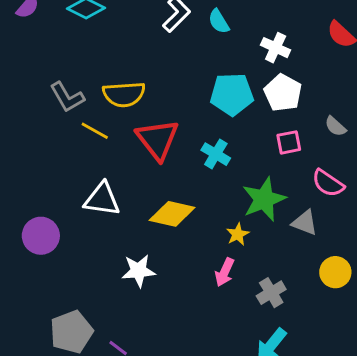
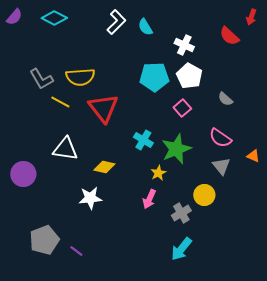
pink square: (289, 142) -> (182, 108), moved, turned -30
cyan cross: (216, 154) -> (143, 140), moved
yellow diamond: (172, 214) -> (104, 167), moved, size x0.7
gray triangle: (305, 223) -> (221, 166), moved, turned 30
yellow circle: (335, 272) -> (204, 195), moved

